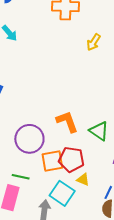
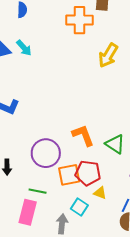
yellow arrow: (94, 42) -> (108, 55), size x1.4
cyan square: (62, 193) -> (79, 207), size x0.7

